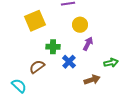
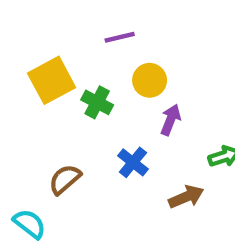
green cross: (53, 47) -> (97, 102), moved, turned 32

